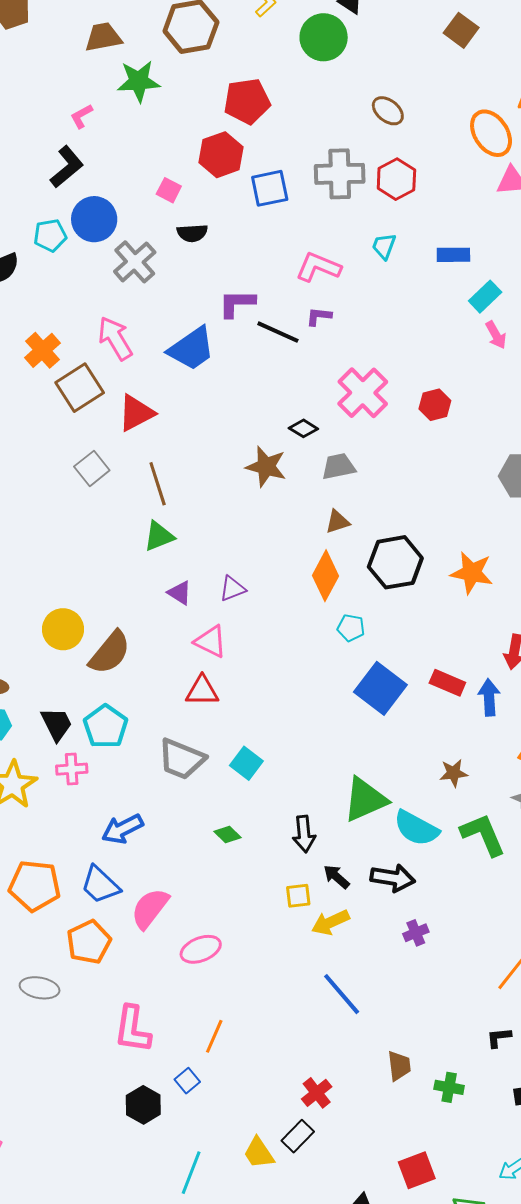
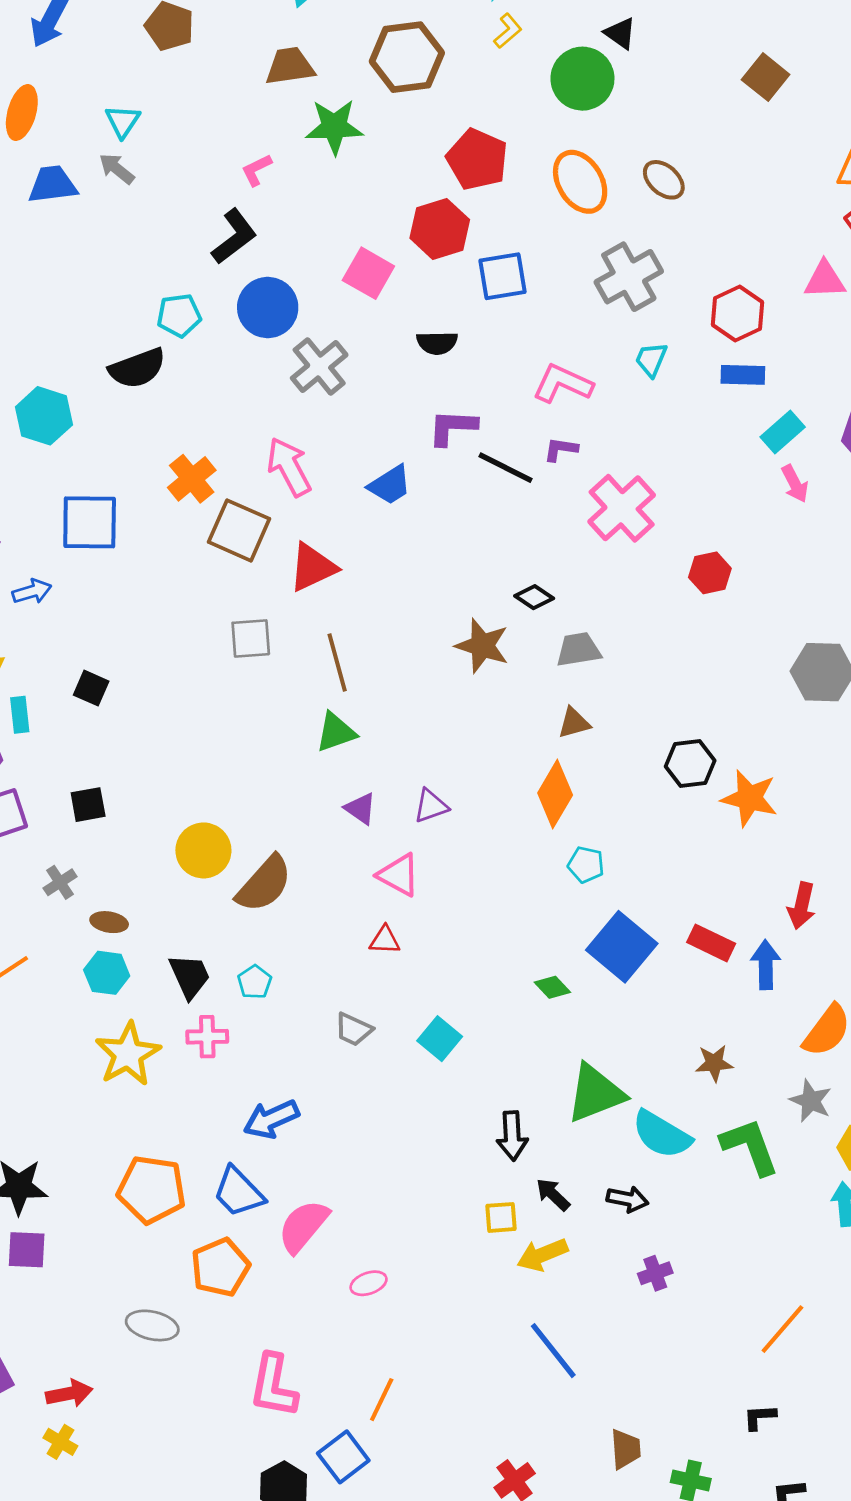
red pentagon: (247, 101) -> (477, 159), turned 30
orange ellipse: (491, 133) -> (580, 182), moved
gray cross: (340, 174) -> (629, 277), moved, turned -30
red hexagon: (396, 179) -> (737, 313), moved
pink square: (169, 190) -> (368, 273), size x1.5
black semicircle: (192, 233) -> (437, 343), moved
cyan pentagon: (50, 235) -> (179, 315), moved
blue trapezoid: (192, 349) -> (390, 485), size x0.7
brown square: (80, 388) -> (239, 530), turned -36
pink cross: (363, 393) -> (622, 508), moved
gray square: (92, 468) -> (251, 638), turned 32
black hexagon: (395, 562) -> (690, 764), moved, size x0.7
red triangle: (202, 691) -> (385, 940), size x0.7
cyan pentagon: (106, 727) -> (255, 982), size x0.6
gray trapezoid: (181, 759) -> (354, 1029), size x0.6
green diamond: (227, 835) -> (552, 987), moved
black arrow: (393, 878) -> (628, 1199), size x0.7
pink ellipse: (201, 949) -> (369, 1283), size x0.7
blue square: (187, 1081) -> (343, 1457), size x1.5

